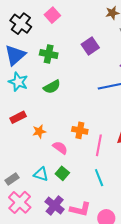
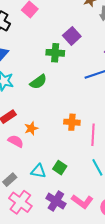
green cross: (49, 54) -> (55, 53), moved
pink semicircle: (60, 148) -> (16, 141), moved
pink L-shape: (80, 209) -> (82, 202), turned 30

